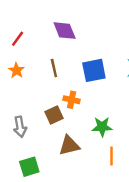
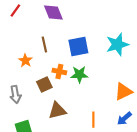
red line: (18, 39) -> (15, 10), moved
orange star: (16, 70) -> (25, 60), moved
green star: (102, 127) -> (79, 74), moved

